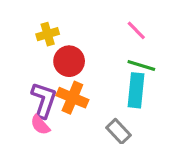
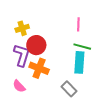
pink line: (136, 30) -> (78, 24), turned 48
purple L-shape: (44, 100) -> (22, 55), moved

